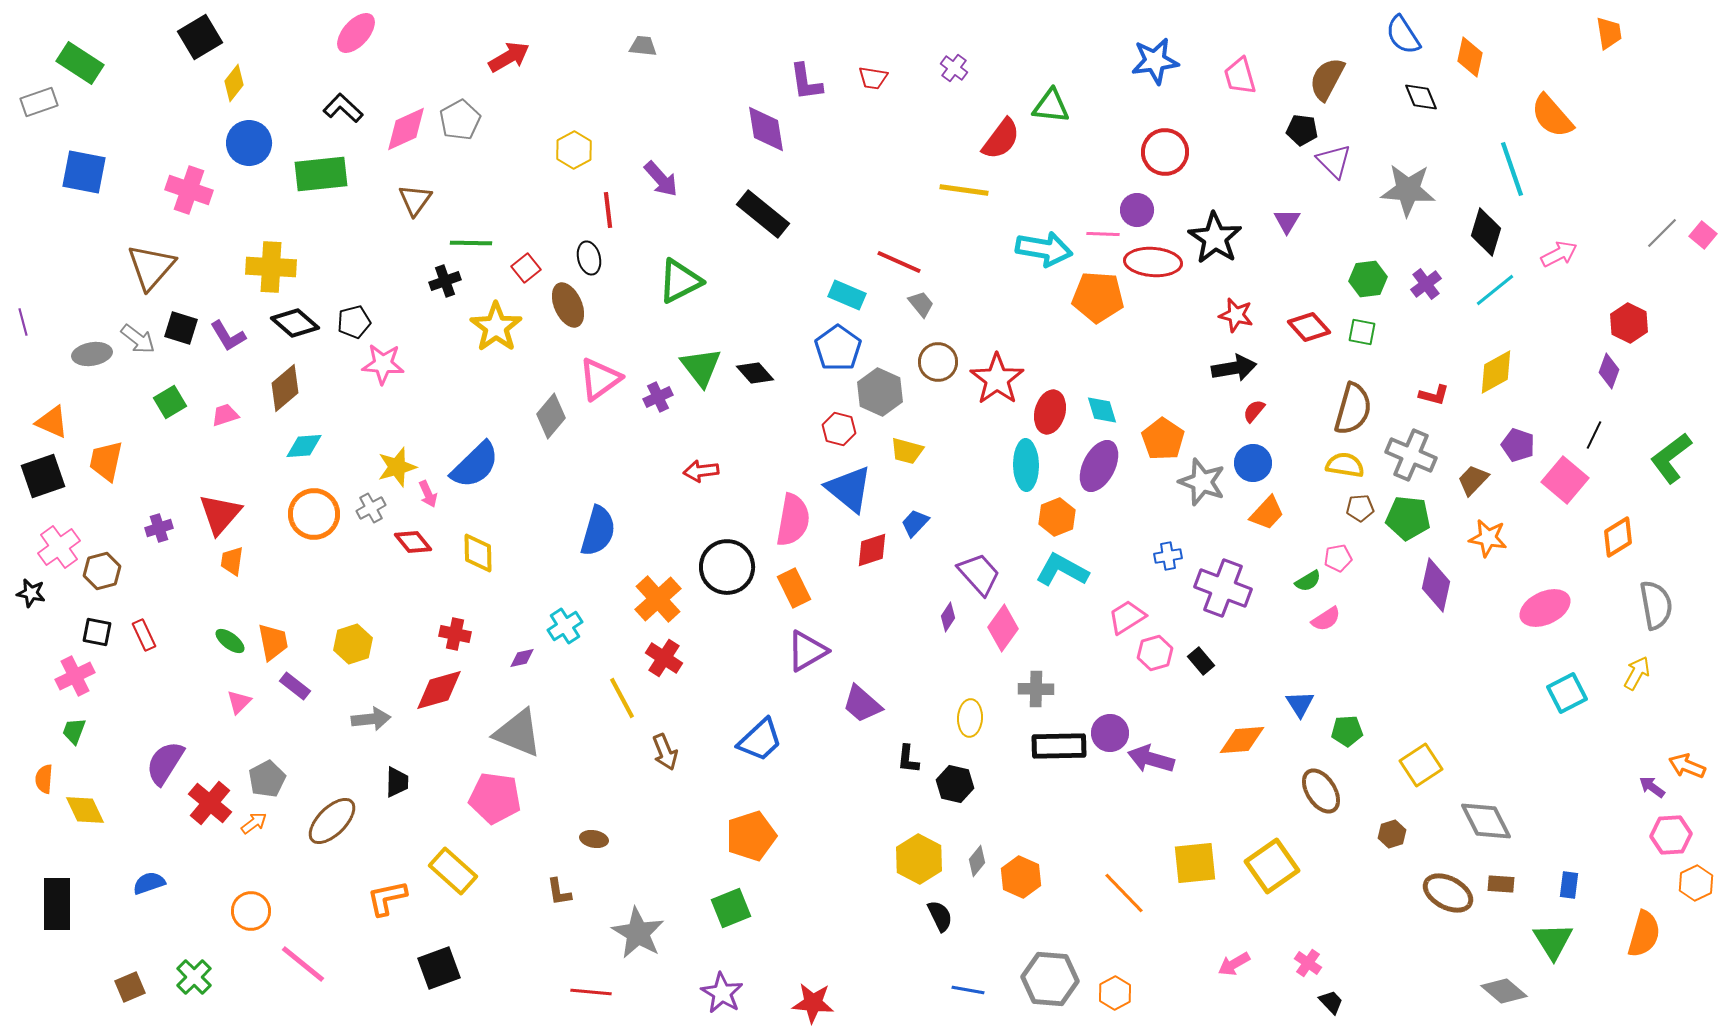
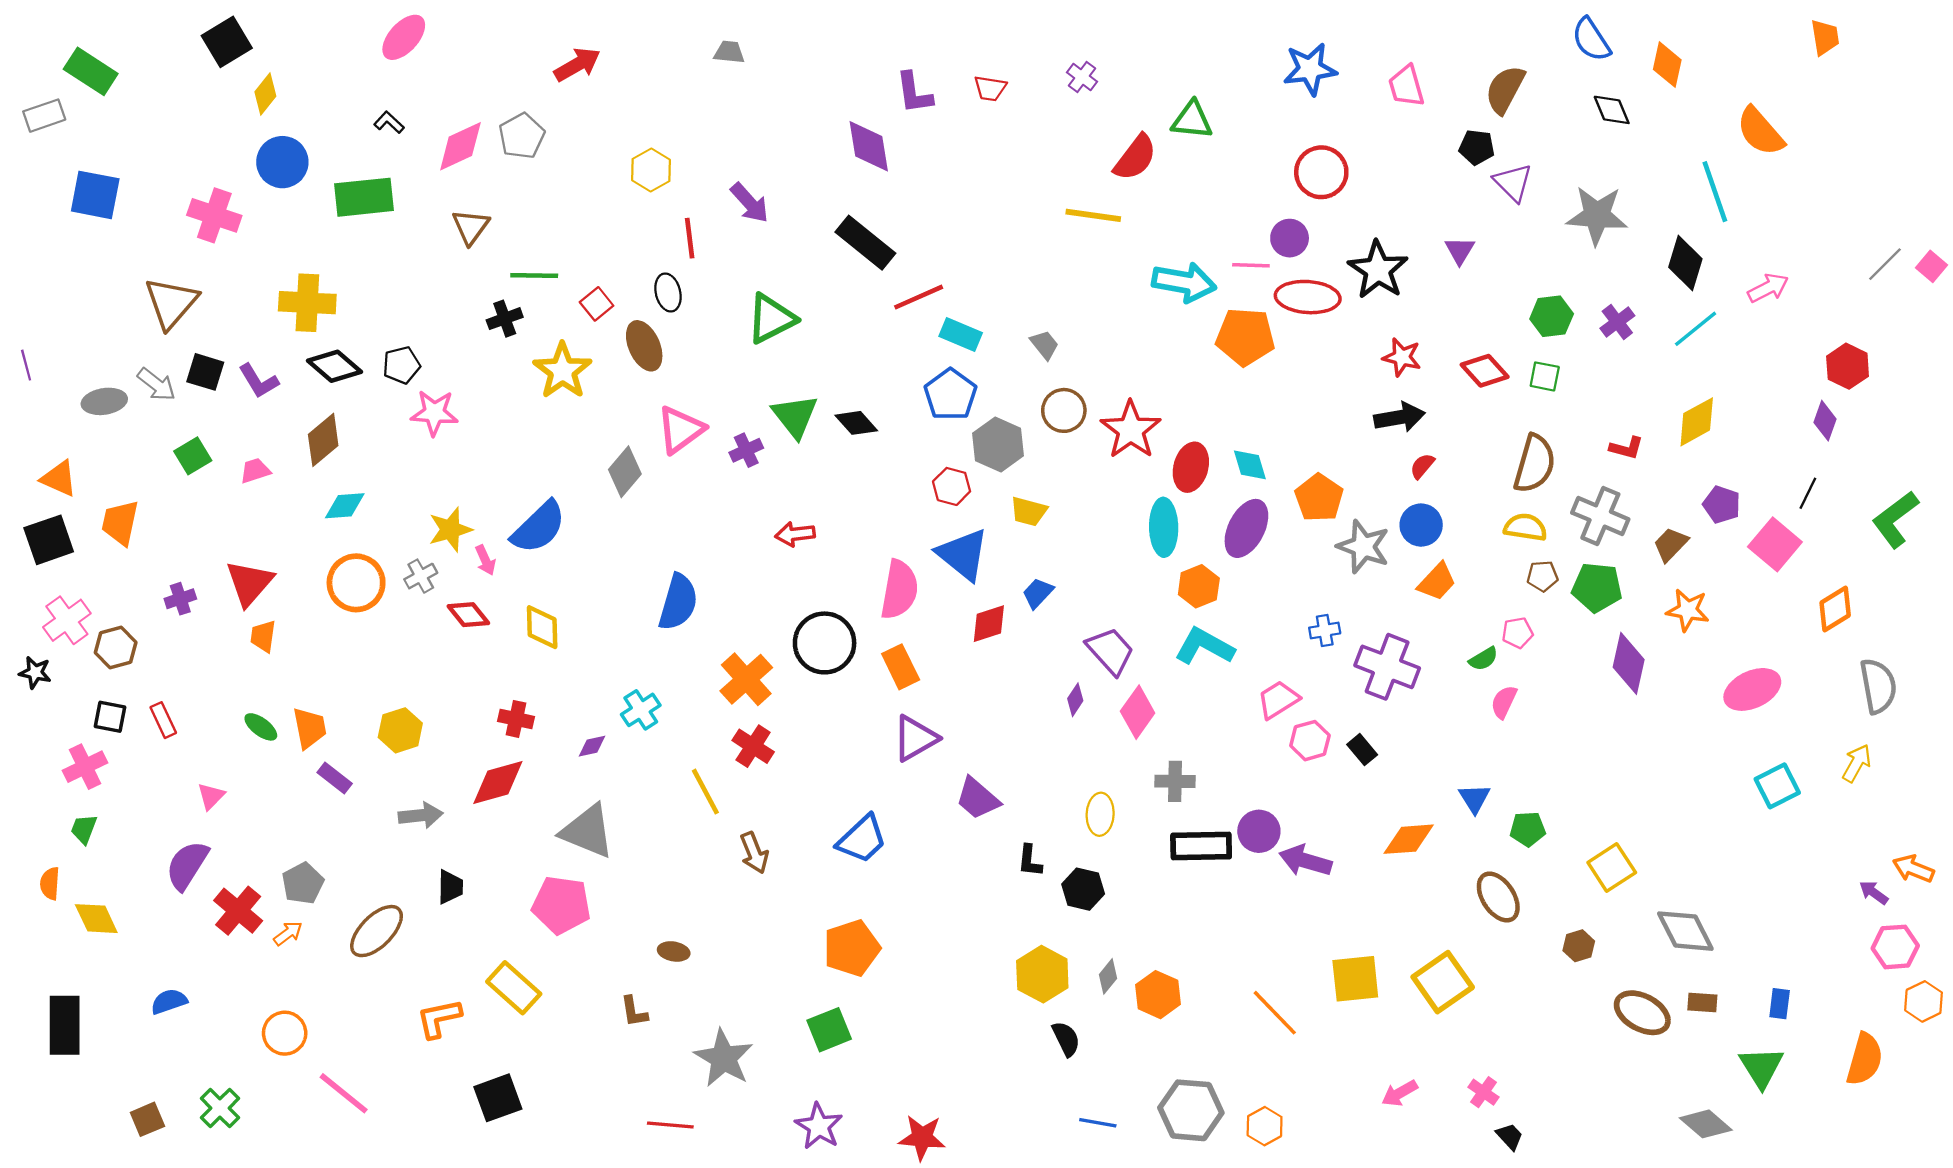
black L-shape: (343, 108) -> (389, 122), size x0.7
red line: (899, 262) -> (919, 297), moved, turned -48
pink semicircle: (1326, 619) -> (1504, 702), turned 148
pink triangle: (239, 702) -> (211, 796), moved

